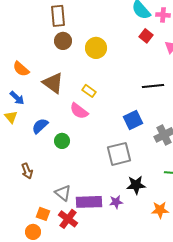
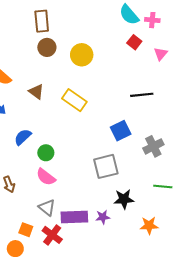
brown triangle: (53, 83) -> (36, 92), size x0.7
yellow rectangle: (89, 91) -> (74, 100), size x1.6
pink semicircle: (79, 111) -> (46, 177), moved

